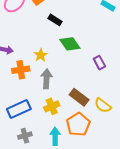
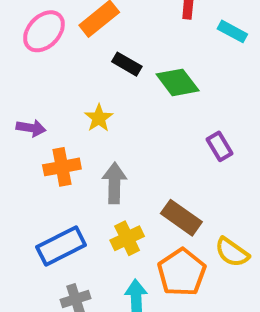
green diamond: (70, 44) -> (178, 82), moved
yellow star: (41, 55) -> (99, 118), moved
yellow semicircle: (103, 105) -> (232, 252), moved

